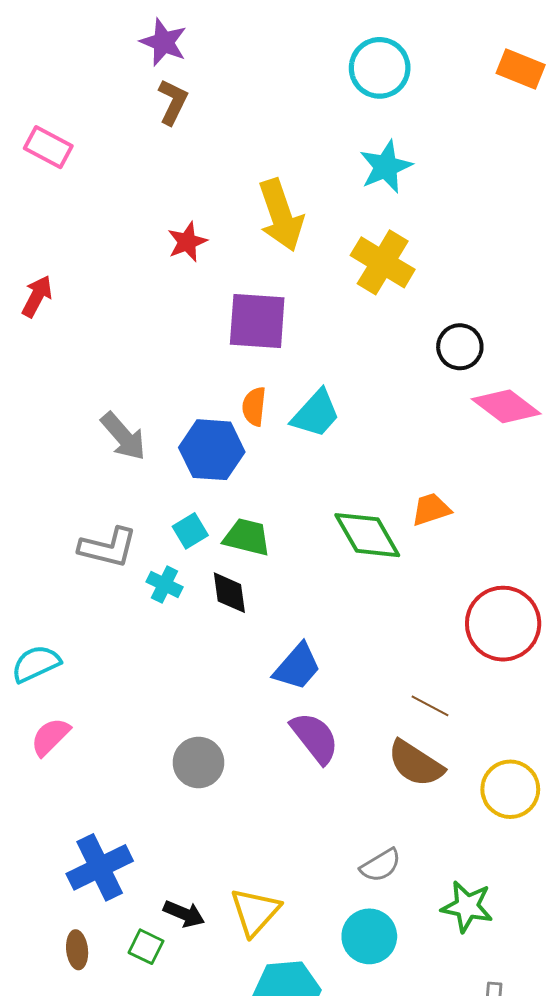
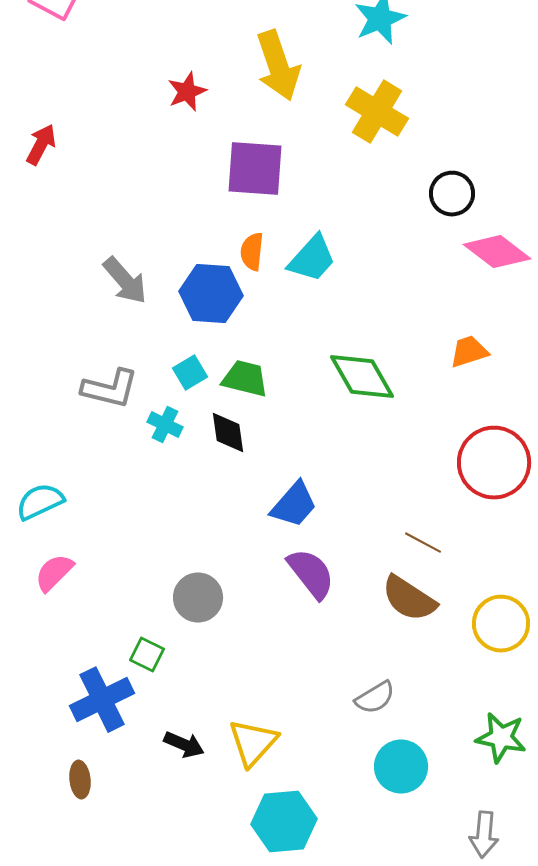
orange trapezoid: (431, 509) -> (469, 352), moved
green star: (467, 907) -> (501, 738), moved
cyan circle: (369, 936) -> (401, 767), moved
green square: (146, 947) -> (147, 655), moved

